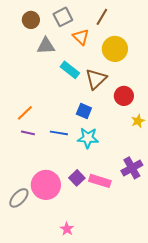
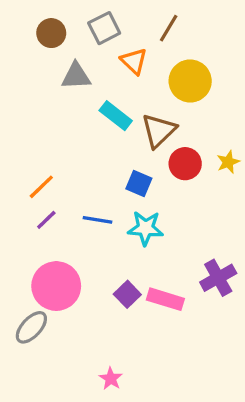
red circle: (124, 96) -> (185, 164), moved
yellow star: (138, 121) -> (228, 162), moved
purple line: (28, 133) -> (46, 220), turned -56
pink circle: (46, 185) -> (56, 286), moved

